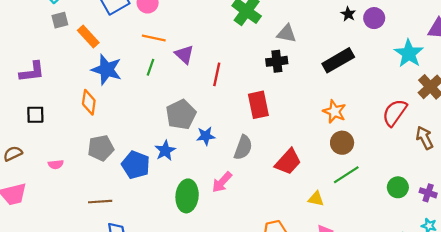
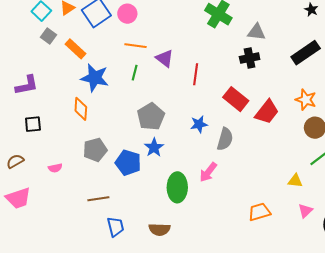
gray square: (60, 20) -> (48, 36), turned -35
red rectangle: (258, 105) -> (236, 99), turned -35
gray pentagon: (181, 114) -> (151, 116), moved
blue star: (206, 136) -> (199, 124), moved
red trapezoid: (288, 162) -> (267, 112), moved

